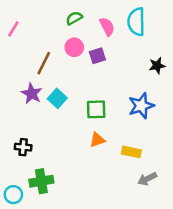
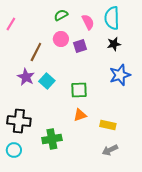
black star: (157, 66) -> (114, 44), moved
blue star: (141, 106) -> (120, 75), moved
black cross: (23, 147) -> (19, 121), size x1.6
gray arrow: (147, 179) -> (110, 150), moved
green cross: (41, 181) -> (52, 139), moved
cyan circle: (13, 195) -> (14, 150), moved

